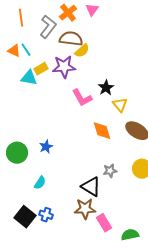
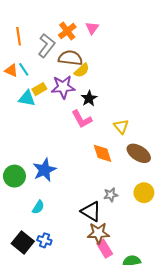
black star: (106, 88) -> (89, 98), moved
blue star: (46, 147) -> (44, 170), size x1.6
brown star: (85, 209) -> (98, 233), moved

